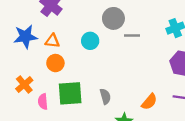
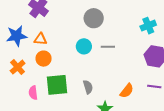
gray line: (132, 36) -> (108, 47), moved
cyan circle: (90, 41) -> (84, 46), moved
orange cross: (24, 84) -> (18, 67), moved

